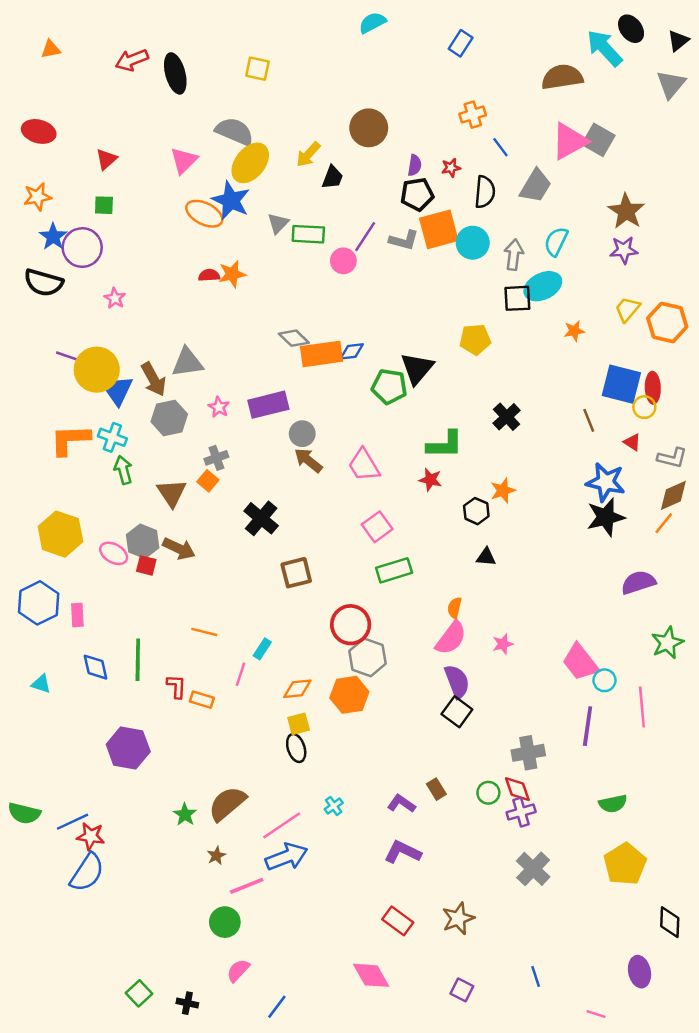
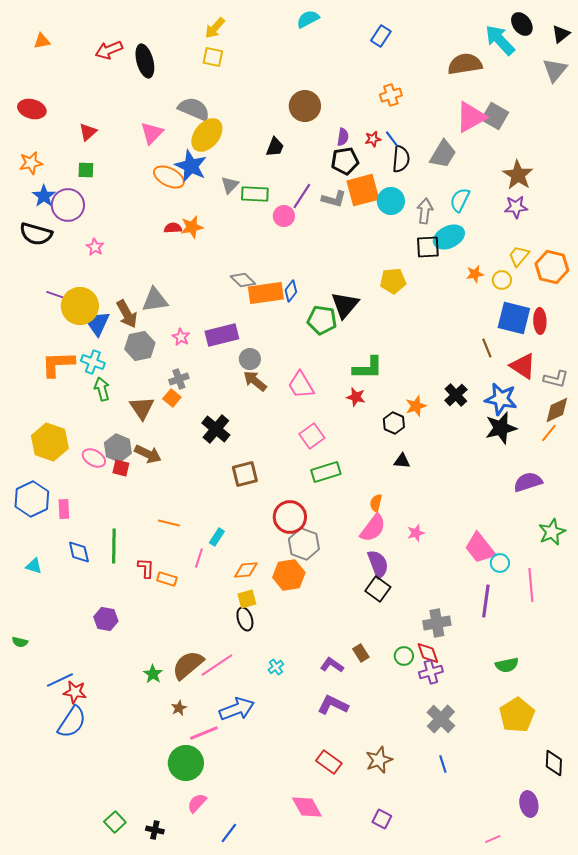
blue line: (500, 147) -> (392, 139), moved
yellow arrow: (308, 154) -> (215, 28), moved
blue diamond: (352, 351) -> (291, 291), turned -45
yellow circle: (644, 407) -> (502, 280), moved
black cross: (507, 417) -> (456, 395), moved
red triangle: (632, 442) -> (523, 366), size x1.8
purple hexagon: (128, 748) -> (106, 619), size x0.7
green semicircle: (24, 813) -> (20, 642), moved, size x0.6
pink line: (282, 825) -> (217, 665), moved
green circle: (225, 922) -> (186, 763), size x1.4
blue line: (536, 976) -> (443, 764), moved
pink line: (596, 1014) -> (493, 839), turned -42

